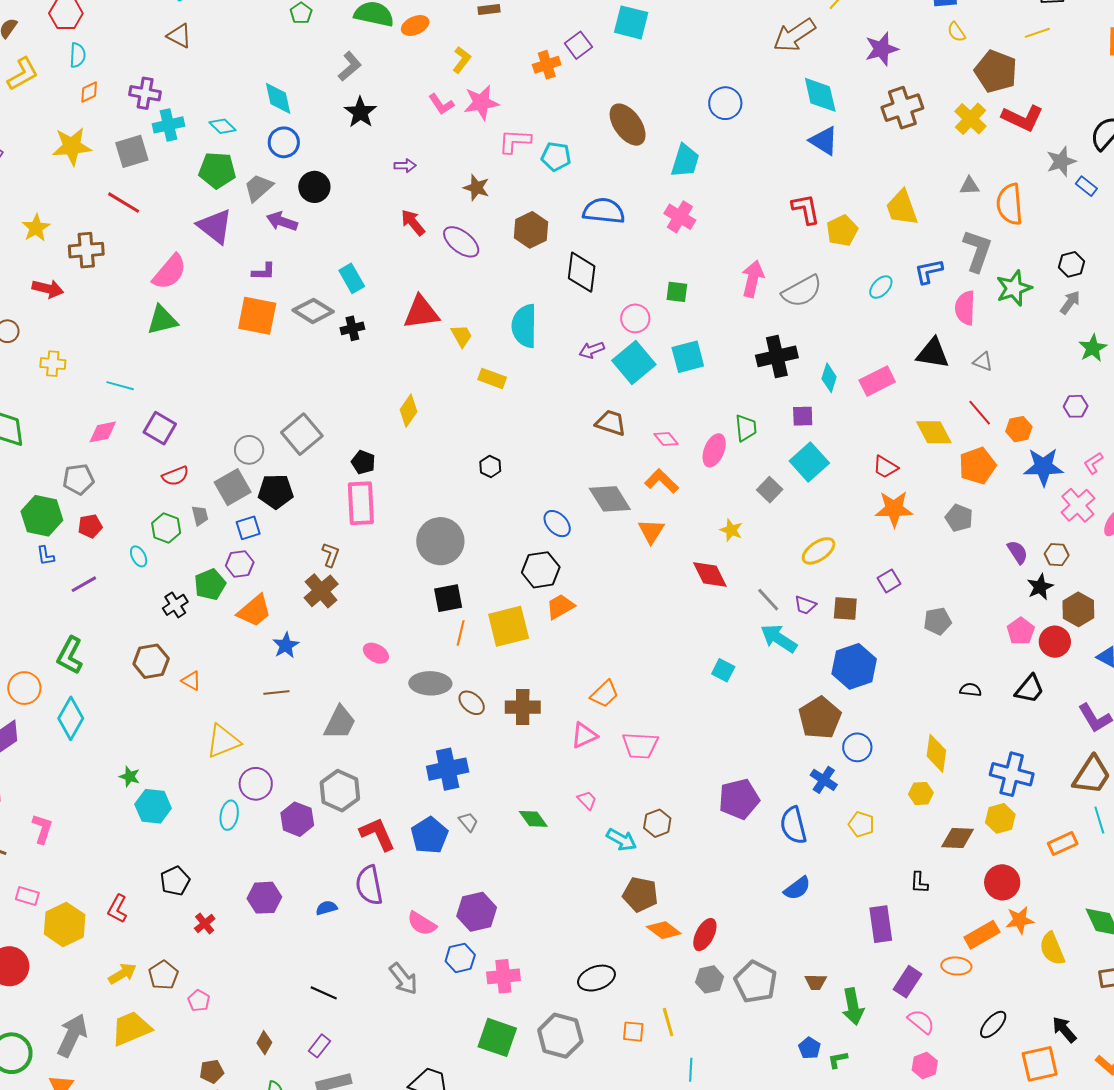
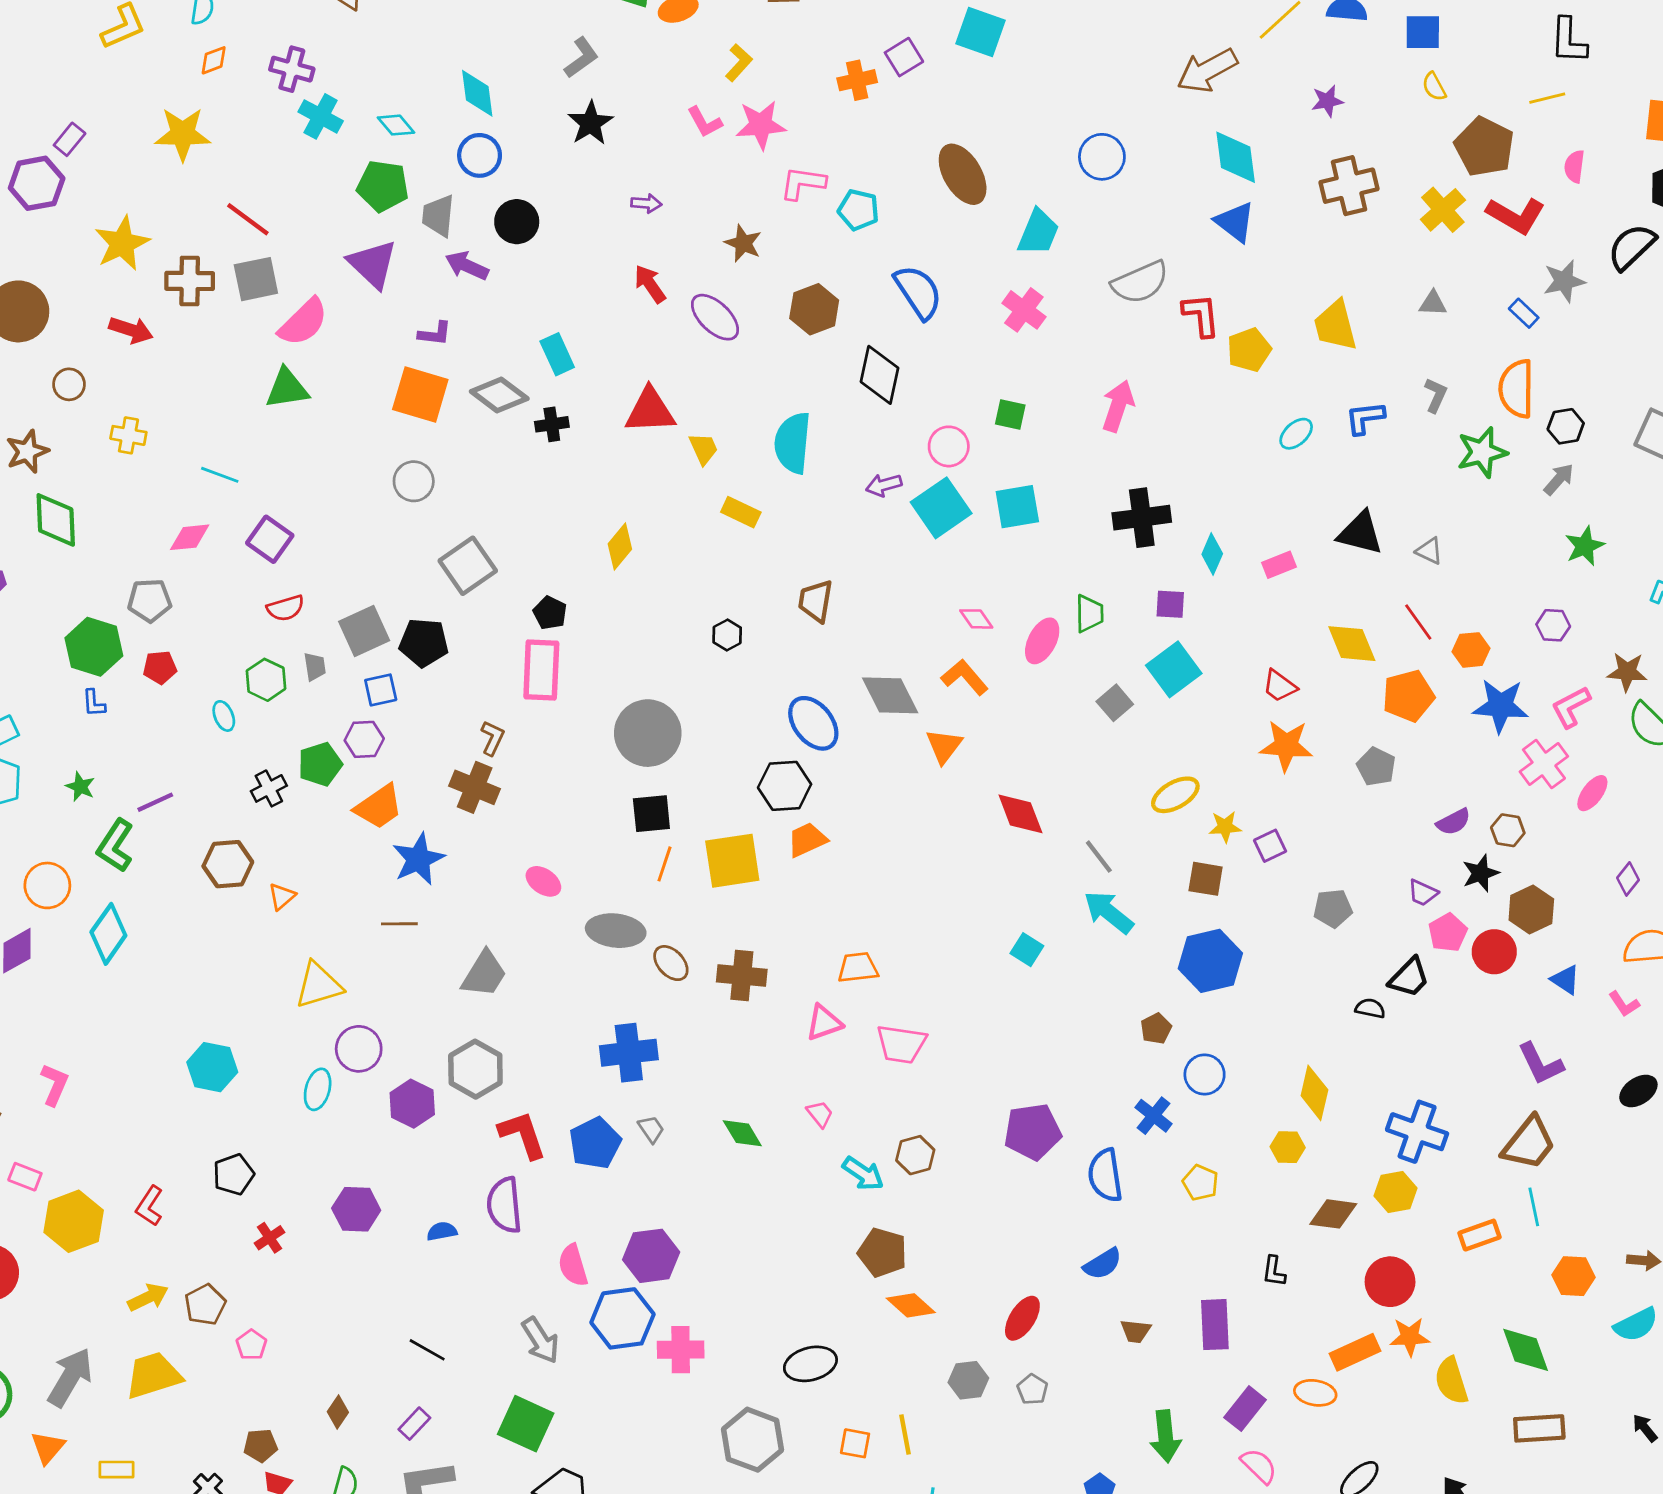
purple star: (882, 49) -> (1327, 101), size x0.7
cyan cross: (169, 125) -> (321, 116), turned 36
gray square: (132, 151) -> (256, 279), moved
blue rectangle: (1086, 186) -> (1524, 313), moved
gray trapezoid: (258, 188) -> (438, 216), turned -48
orange semicircle: (1010, 204) -> (1516, 389), moved
blue semicircle: (604, 211) -> (918, 292), turned 45
yellow star: (36, 228) -> (122, 243), size x1.4
gray L-shape: (977, 251) -> (1436, 395), size x0.6
gray semicircle: (802, 291) -> (1140, 282), moved
pink semicircle: (965, 308) -> (1574, 166), moved, size x0.7
pink rectangle: (877, 381) -> (1279, 565), size x0.7
brown trapezoid: (611, 423) -> (816, 601), moved, turned -104
gray circle: (249, 450) -> (414, 481), moved
pink L-shape: (1093, 463) -> (1571, 707), size x1.4
blue ellipse: (557, 524) -> (813, 723), size x1.4
yellow star: (731, 530) -> (1225, 827), moved, turned -30
purple semicircle: (1018, 552) -> (1454, 822), turned 90
purple line: (84, 584) -> (155, 802), moved
brown cross: (321, 591) -> (475, 787), turned -32
purple trapezoid: (805, 605) -> (1423, 893), moved
blue star: (286, 645) -> (418, 859), size x1.4
orange triangle: (191, 681) -> (282, 896), turned 45
black trapezoid: (1029, 689) -> (1409, 978), moved
orange trapezoid: (605, 694) -> (858, 968), turned -148
brown pentagon: (820, 718) -> (1156, 1029), size x0.5
green star: (130, 777) -> (80, 787), moved
pink semicircle: (422, 923) -> (573, 1265), turned 36
red ellipse: (705, 935) -> (1022, 1318), moved
blue hexagon: (460, 958) -> (622, 1318), size x1.5
gray pentagon: (756, 982) -> (1032, 1389), size x0.5
brown trapezoid: (816, 982) -> (1136, 1331), moved
green square: (497, 1037) -> (526, 1424), moved

